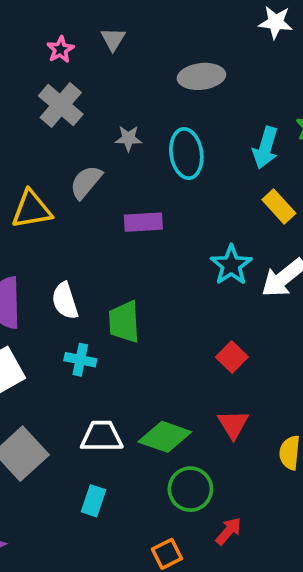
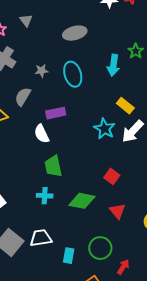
yellow rectangle: (279, 206) -> (125, 106), moved
white semicircle: (65, 301) -> (42, 134), moved
cyan cross: (80, 360) -> (45, 196), moved
white trapezoid: (102, 436) -> (41, 238), moved
green diamond: (165, 437) -> (82, 201), moved
cyan rectangle: (94, 501) -> (69, 256), moved

